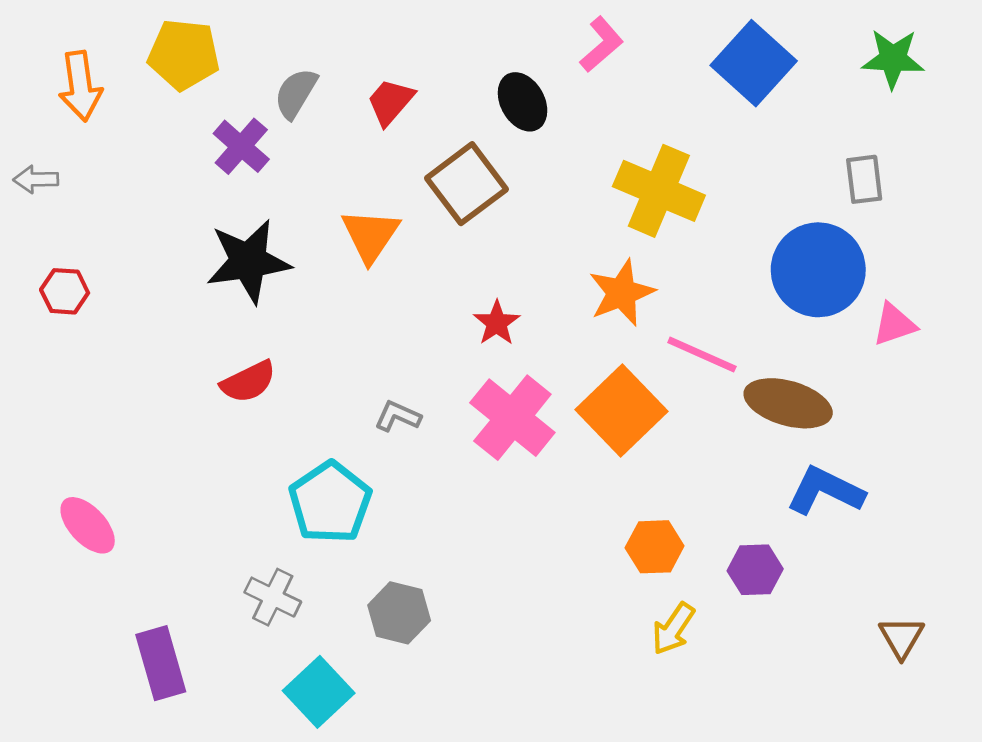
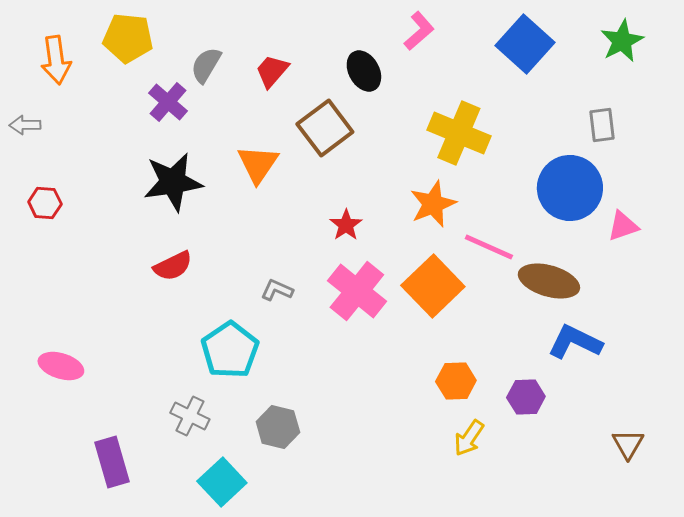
green star: (893, 59) -> (622, 41), turned -30
pink ellipse: (88, 525) -> (61, 366), turned -30

